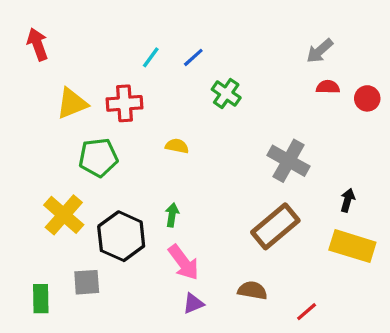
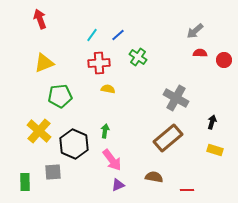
red arrow: (38, 44) -> (40, 19), moved
red cross: (124, 103) -> (99, 63), moved
yellow rectangle: (352, 246) -> (215, 150), size x0.6
red line: (307, 312) -> (187, 190), turned 40

